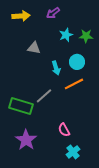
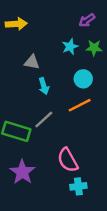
purple arrow: (53, 13) -> (87, 20), moved
cyan arrow: (56, 68) -> (44, 86), moved
pink semicircle: (64, 130) -> (68, 160), size x1.5
cyan cross: (73, 152) -> (78, 186), turned 32

